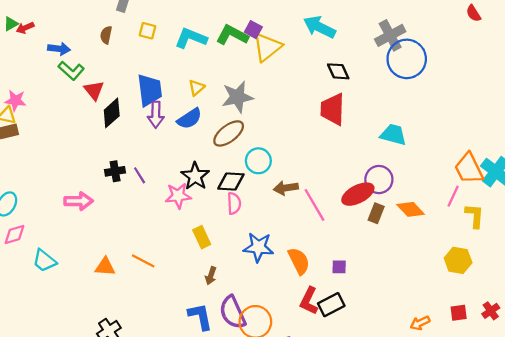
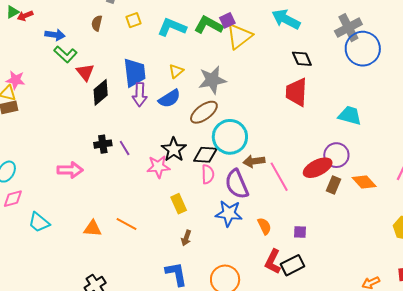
purple square: (253, 30) -> (227, 20), turned 35
yellow square: (147, 31) -> (134, 20), turned -35
cyan circle: (258, 161) -> (230, 137), size x1.5
orange semicircle: (299, 261) -> (264, 226), size x0.7
purple semicircle: (233, 312) -> (237, 184), moved

